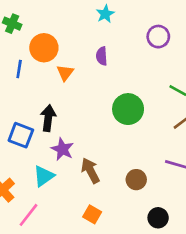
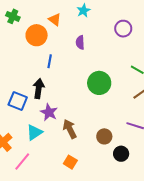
blue line: (19, 69) -> (50, 61), moved
orange triangle: (65, 73) -> (55, 20), moved, turned -32
black circle: (158, 218) -> (121, 154), moved

